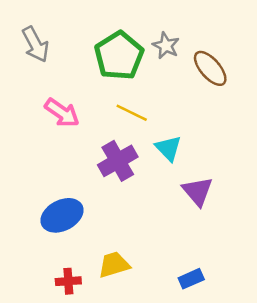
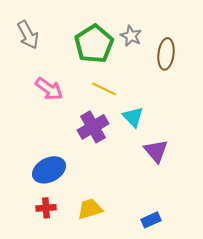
brown ellipse: (210, 68) -> (166, 54), turned 48
red cross: (68, 281) -> (46, 208), moved

